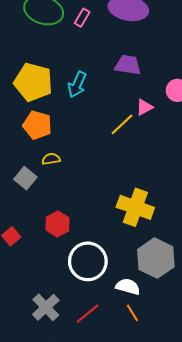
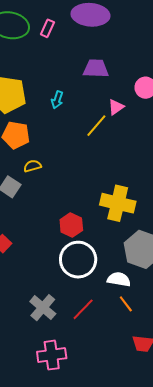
cyan arrow: (77, 84) -> (57, 100), moved, size x0.7
red hexagon: (58, 224) -> (71, 225), moved

